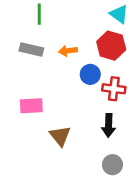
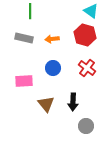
blue circle: (90, 74) -> (53, 68), moved
red cross: (114, 89) -> (87, 68), turned 30
black arrow: (109, 125) -> (73, 102), moved

